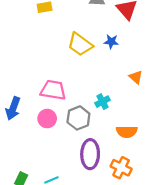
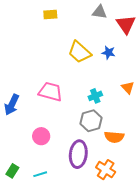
cyan cross: (102, 102) -> (95, 96), moved
gray hexagon: (78, 118) -> (91, 121), moved
pink circle: (47, 119) -> (41, 136), moved

